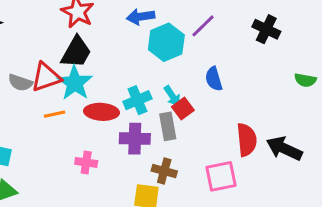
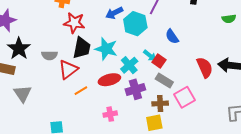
gray semicircle: (20, 83) -> (49, 55), moved
cyan star: (75, 83) -> (106, 49), moved
gray rectangle: (168, 126) -> (164, 80), moved, turned -30
pink square: (221, 176) -> (184, 97), moved

